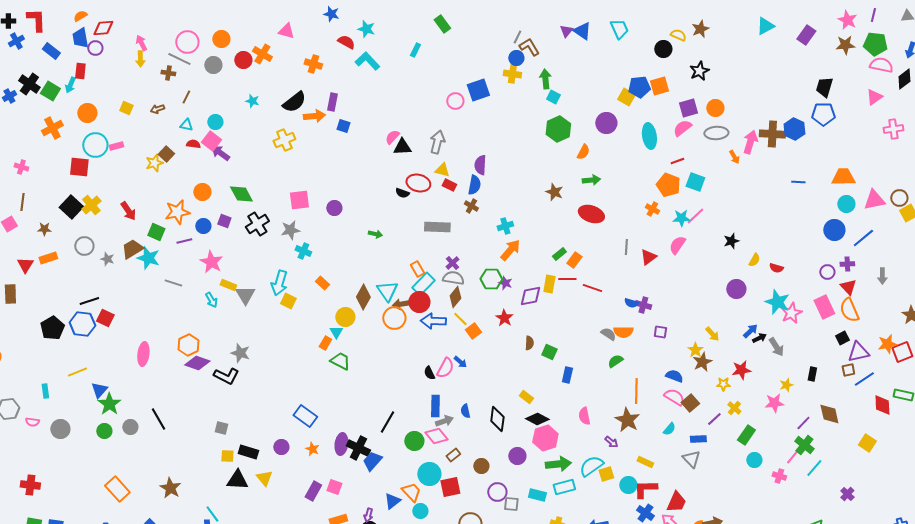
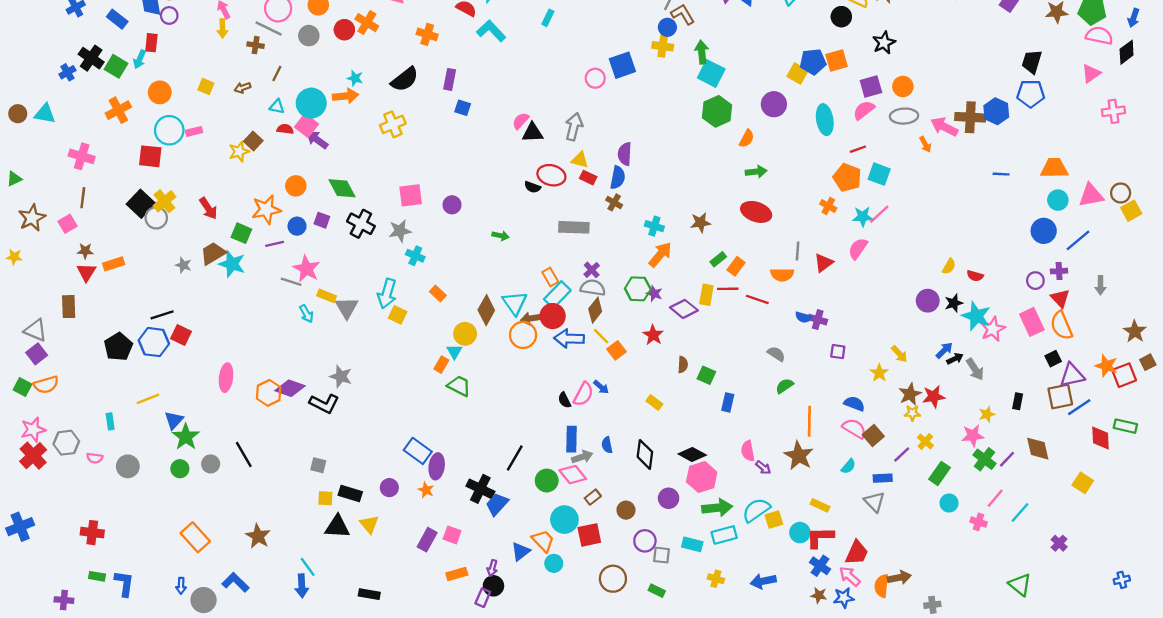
cyan square: (553, 97) -> (711, 73), size x1.6
orange arrow: (314, 116) -> (346, 96), moved
cyan circle: (215, 122) -> (311, 103), size x1.6
pink arrow: (750, 142) -> (944, 127), turned -80
pink cross: (21, 167) -> (82, 156), size x1.5
brown star: (554, 192) -> (701, 223), moved, turned -30
black cross: (257, 224) -> (361, 224), turned -30
cyan cross: (505, 226) -> (654, 226), turned 35
brown star: (44, 229) -> (85, 251), moved
black star: (731, 241) -> (954, 303), moved
gray circle: (84, 246) -> (156, 218), moved
gray line: (173, 283) -> (291, 282), moved
purple diamond: (530, 296) -> (684, 309), turned 50
orange semicircle: (623, 332) -> (782, 275), moved
orange star: (887, 344) -> (1106, 366), turned 30
orange hexagon: (188, 345) -> (269, 393), moved
brown star: (702, 362) -> (910, 394), moved
brown square: (848, 370) -> (1060, 397), size x1.6
yellow rectangle: (526, 397) -> (654, 402), moved
purple arrow: (611, 442) -> (763, 468), moved
purple ellipse: (341, 444) -> (437, 466), moved
green cross: (804, 445) -> (985, 459), moved

